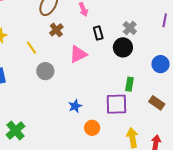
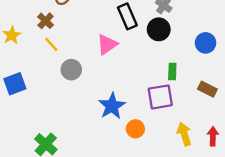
brown cross: (56, 30) -> (46, 21), moved
black rectangle: (98, 33) -> (127, 16), size x1.5
blue star: (75, 106) -> (112, 106), size x1.6

